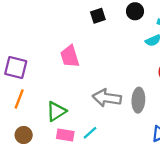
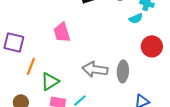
orange line: (19, 99) -> (31, 66), moved

